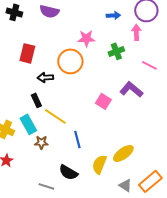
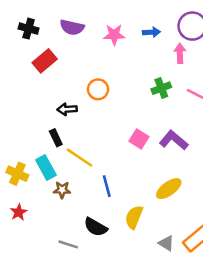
pink star: (86, 38) -> (114, 35), moved
green cross: (116, 51) -> (161, 88), moved
red rectangle: (27, 53) -> (45, 61), moved, turned 36
orange circle: (70, 61) -> (98, 89), size x0.7
purple L-shape: (131, 89) -> (174, 140), moved
yellow ellipse: (123, 153) -> (169, 189), moved

